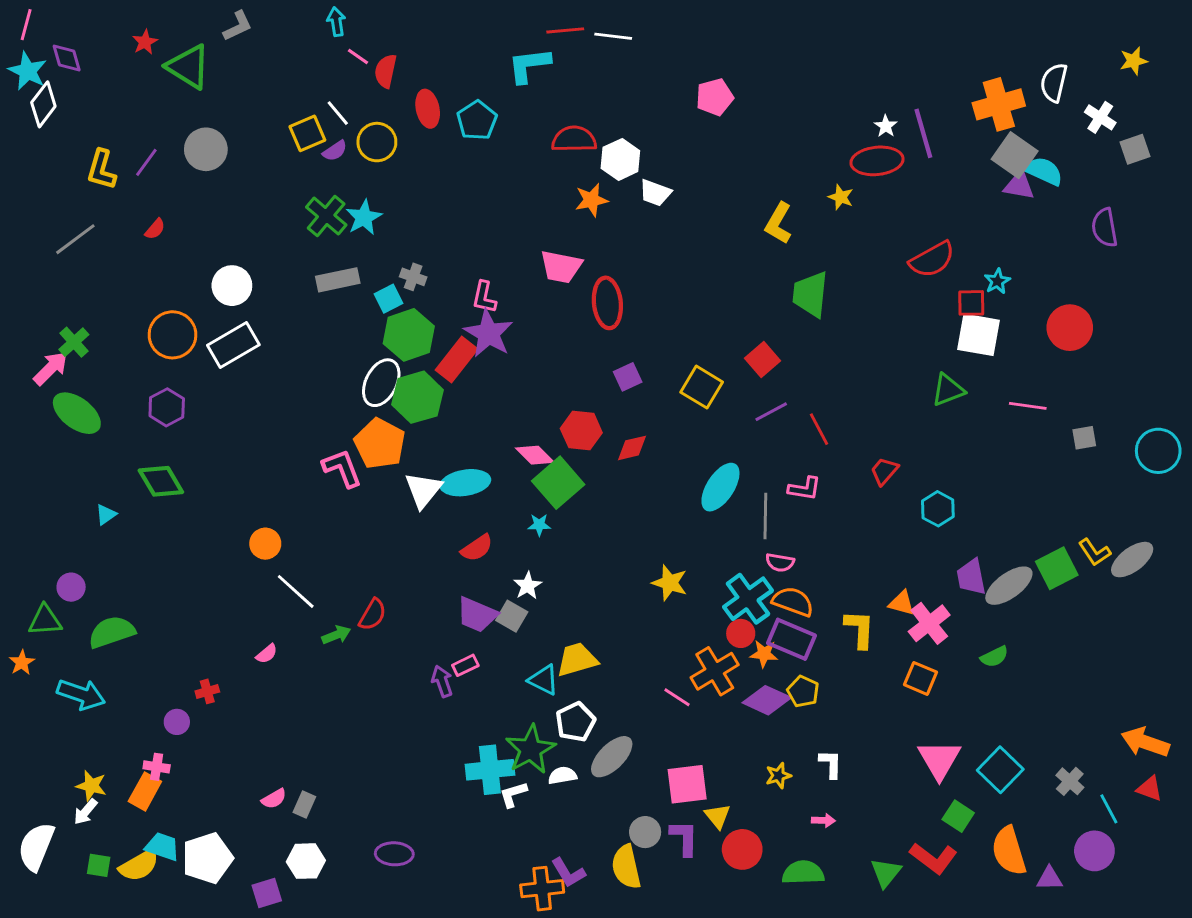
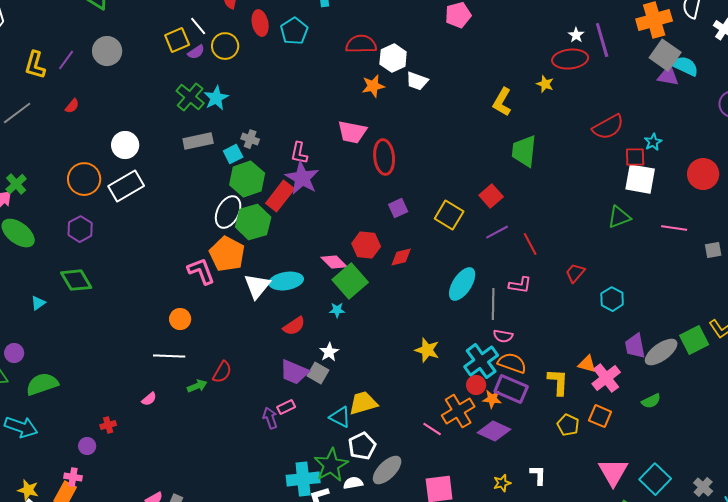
orange circle: (265, 544) -> (180, 319), moved
white line: (296, 591) -> (169, 356), turned -40
yellow pentagon: (803, 691) -> (568, 425), moved

